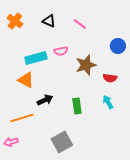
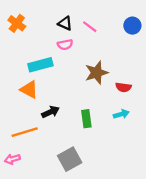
black triangle: (49, 21) -> (65, 23), moved
blue circle: (118, 46) -> (132, 26), moved
pink semicircle: (61, 51) -> (65, 45), moved
cyan arrow: (108, 102) -> (121, 114), turned 104

